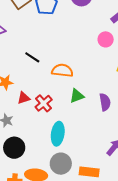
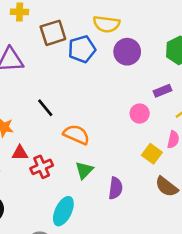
green triangle: (77, 96) -> (84, 170), turned -42
cyan ellipse: (58, 134) -> (63, 211), moved

